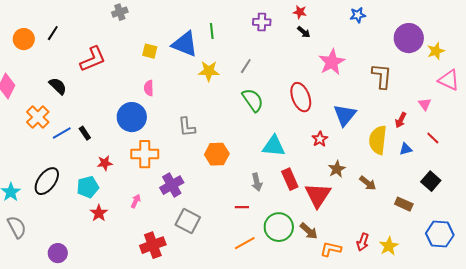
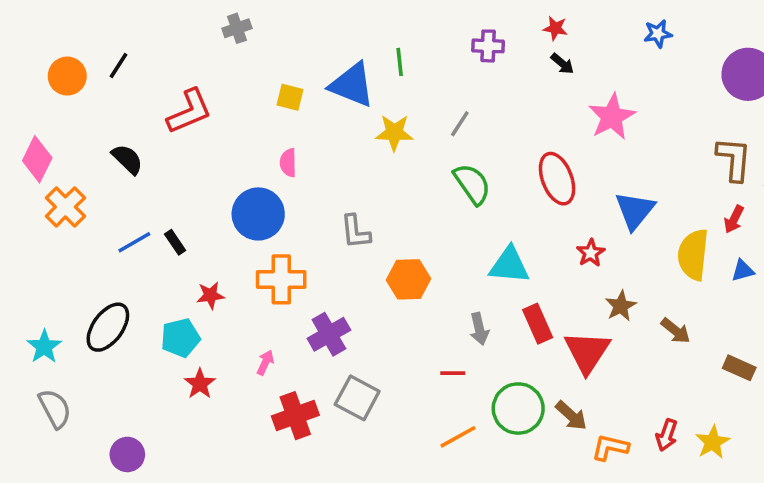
brown L-shape: (382, 76) -> (734, 159), moved
orange cross: (38, 117) -> (65, 207), moved
red cross: (153, 245) -> (295, 416), moved

